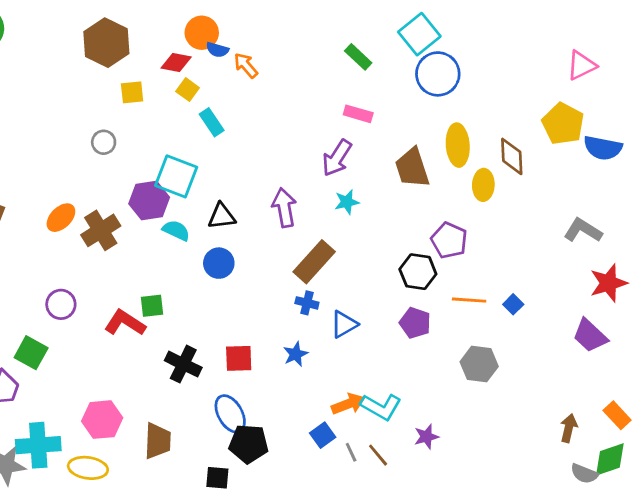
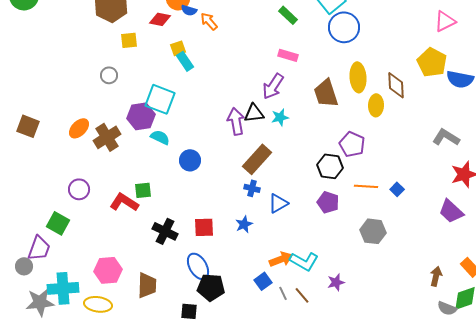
yellow square: (188, 90) -> (178, 48), moved, turned 35
black triangle: (222, 216) -> (254, 113), moved

